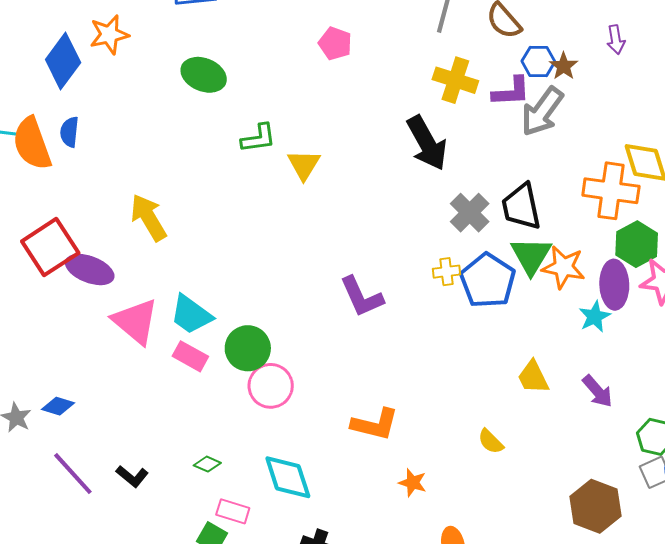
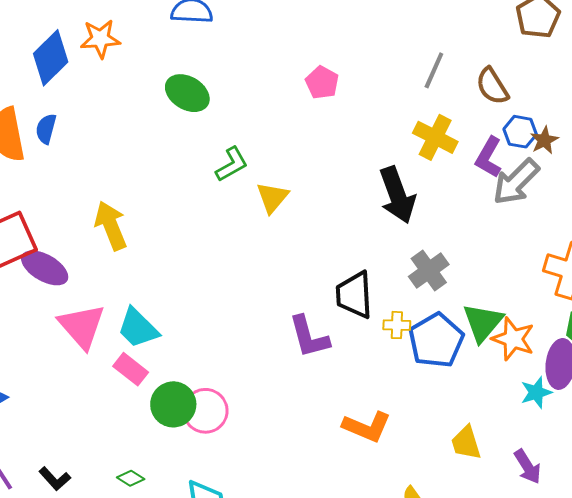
purple L-shape: (511, 92) -> (489, 157), turned 114
green L-shape: (258, 138) -> (232, 164), turned -30
black trapezoid: (521, 207) -> (354, 295), moved
green circle: (248, 348) -> (173, 404), moved
orange L-shape: (375, 424) -> (367, 427), moved

